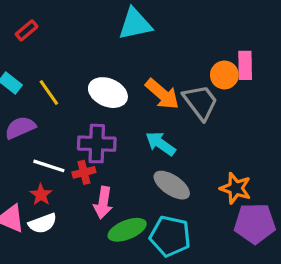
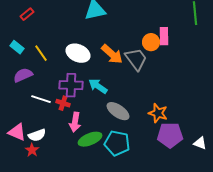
cyan arrow: (161, 144) -> (98, 86), moved
red cross: (84, 172) -> (63, 103), turned 32
red star: (41, 195) -> (32, 150), moved

